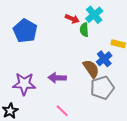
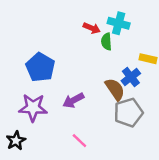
cyan cross: (94, 15) -> (119, 23), turned -36
blue pentagon: (25, 31) -> (40, 67), moved
purple arrow: (57, 78) -> (73, 100), turned -30

